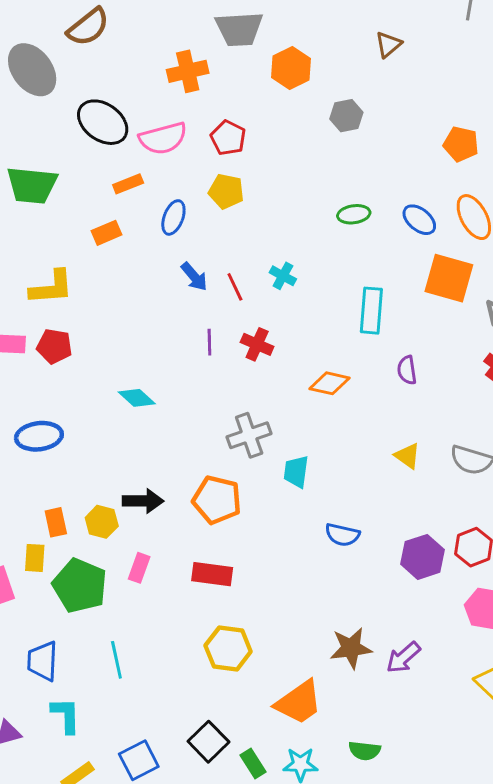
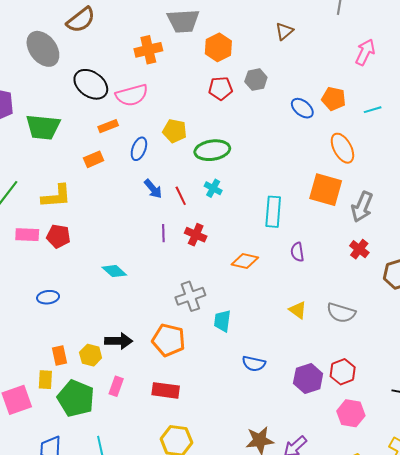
red pentagon: (228, 138) -> (221, 88), moved, turned -30
green ellipse: (354, 214) -> (212, 150), moved, size x1.6
blue ellipse: (419, 220) -> (302, 108), moved
blue ellipse: (39, 436) -> (48, 297), size x0.7

